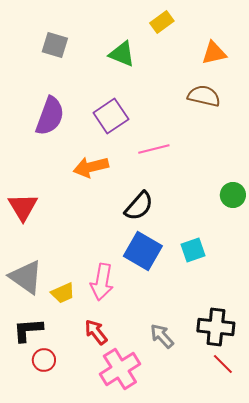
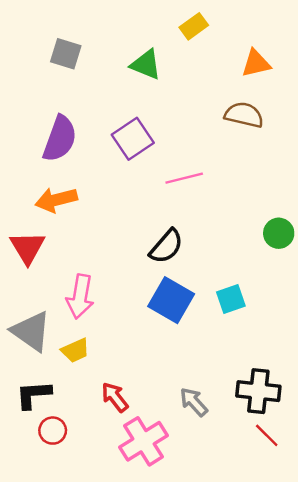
orange arrow: (91, 167) -> (56, 200), moved
pink arrow: (102, 282) -> (80, 297), moved

